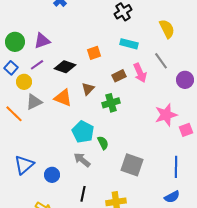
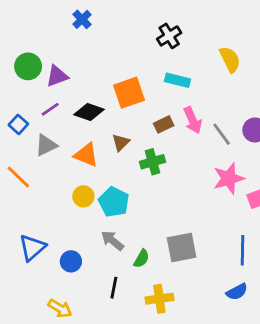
green circle: (15, 42) -> (28, 66), moved
orange square: (94, 53) -> (129, 93), size x1.6
gray line: (161, 61) -> (222, 134), moved
blue square: (11, 68) -> (18, 124), moved
yellow circle: (24, 82) -> (83, 196), moved
gray triangle: (34, 102) -> (46, 145), moved
green semicircle: (103, 143) -> (141, 259), moved, turned 56
gray square: (132, 165) -> (182, 248), turned -30

